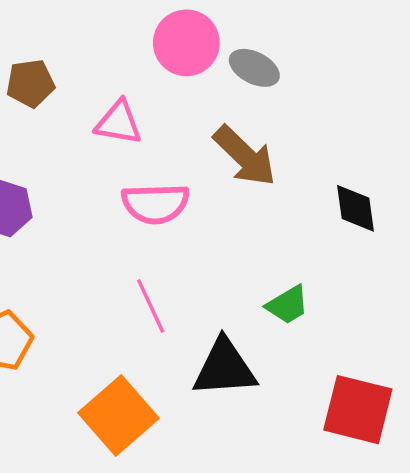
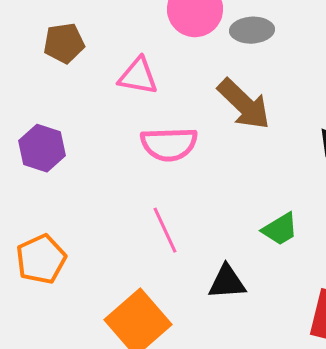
gray ellipse: (254, 68) -> (252, 30), turned -30
black triangle: (225, 368) -> (227, 282), size x0.7

